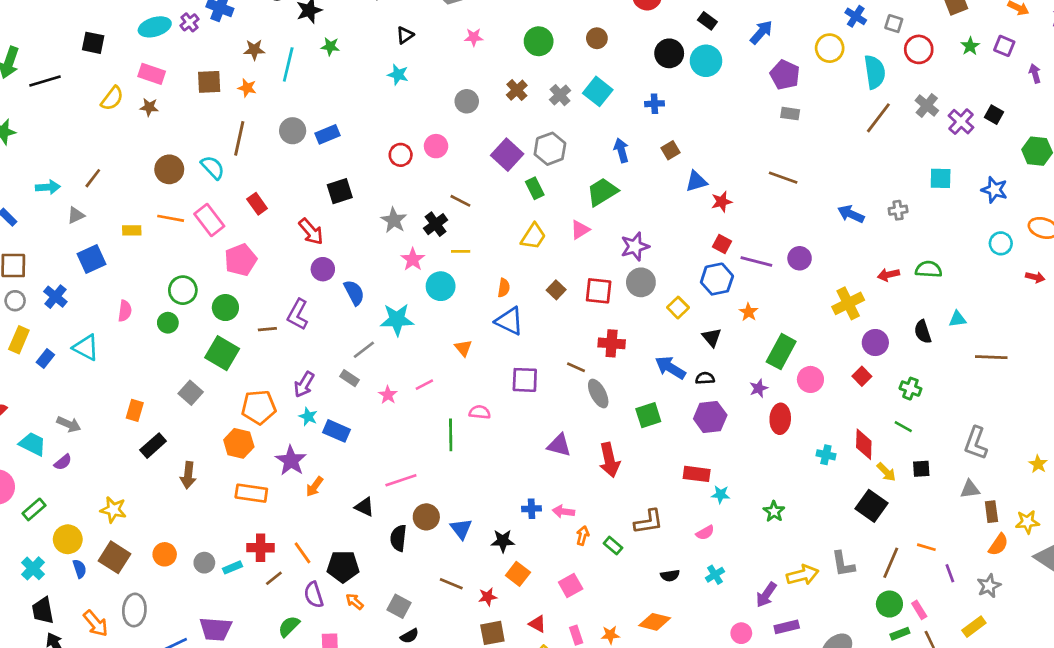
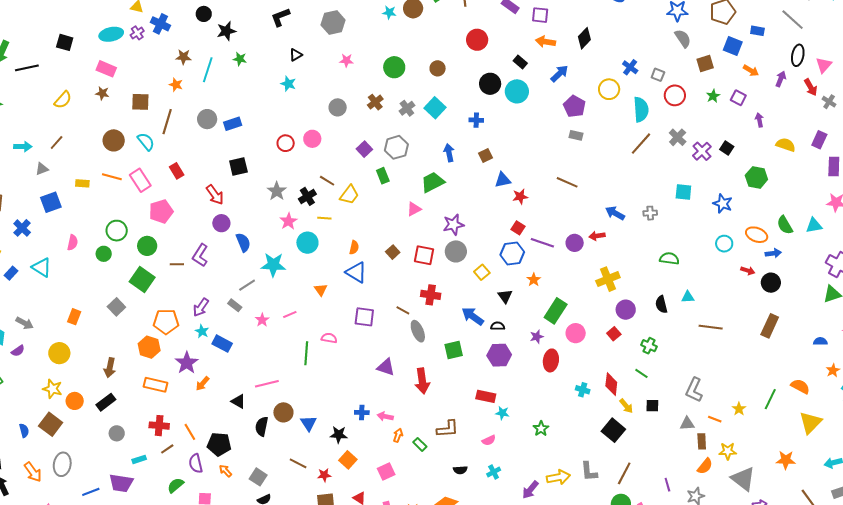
brown square: (209, 82) -> (140, 102), moved
yellow semicircle: (112, 98) -> (63, 100), moved
purple square: (507, 155) -> (364, 149), size x0.7
yellow trapezoid: (533, 236) -> (349, 195), moved
red arrow: (888, 275) -> (597, 236), moved
black rectangle: (153, 446) -> (106, 402), moved
yellow circle: (68, 539) -> (59, 353), moved
orange line: (926, 547) -> (715, 419), moved
orange circle: (165, 554) -> (75, 401), moved
cyan rectangle: (232, 567) -> (139, 459), moved

